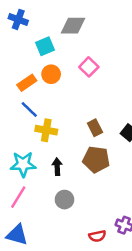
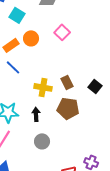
cyan square: (45, 46) -> (17, 15), moved, turned -35
yellow cross: (46, 130) -> (43, 87), moved

